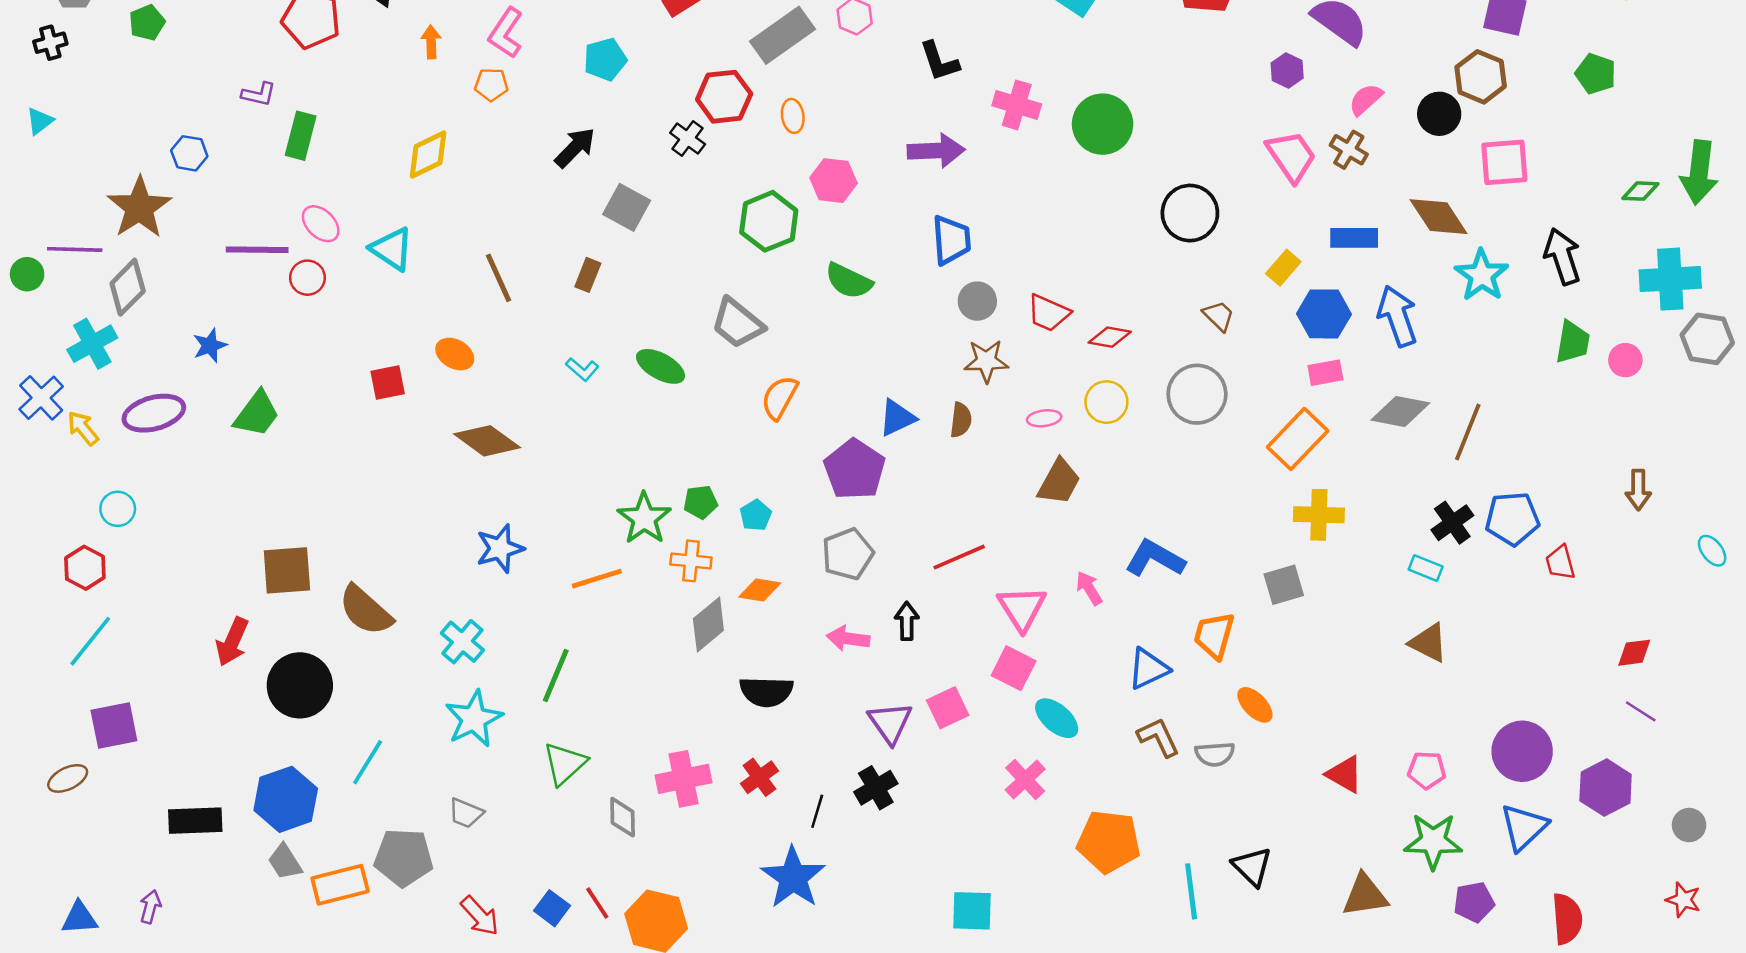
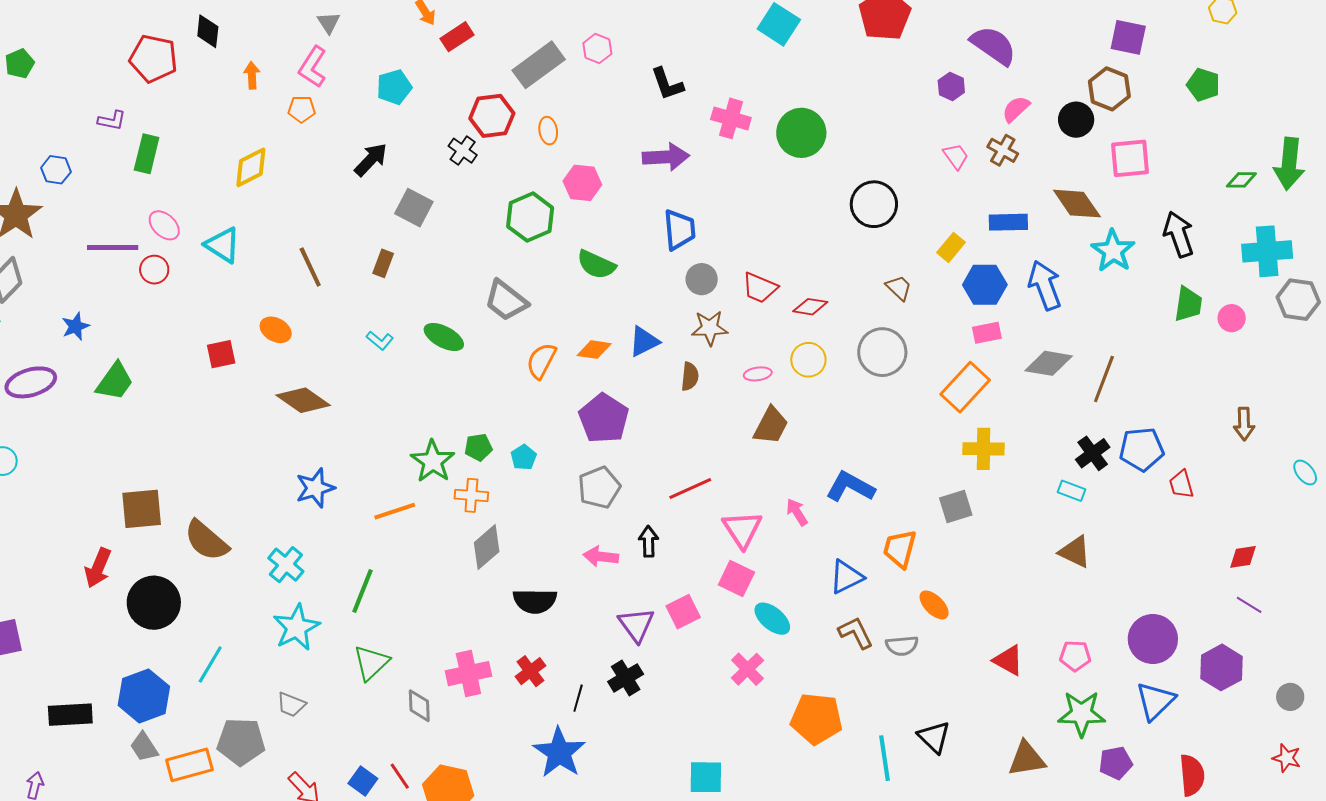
pink trapezoid: (1291, 156) -> (956, 156), size x0.6
blue triangle: (897, 418) -> (644, 341), moved
orange diamond: (760, 590) -> (594, 350), moved

